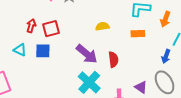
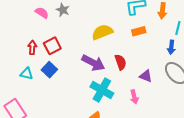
yellow semicircle: (102, 26) -> (102, 32), size x1.5
blue square: (43, 51) -> (49, 70), turned -35
purple triangle: (141, 87) -> (146, 76), moved

